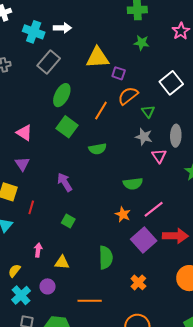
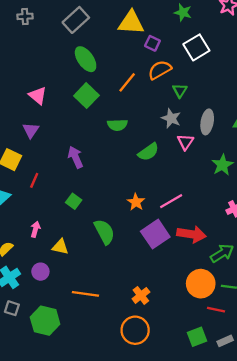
white square: (171, 83) -> (196, 47), moved
green ellipse: (62, 95) -> (86, 59), turned -70
green semicircle: (133, 184) -> (148, 152), moved, turned -36
green semicircle: (106, 258) -> (104, 232), moved, turned -35
orange cross: (138, 282) -> (141, 295), moved

